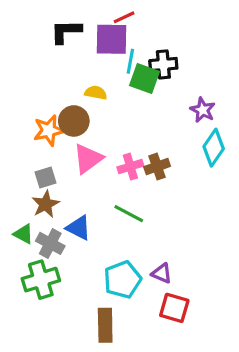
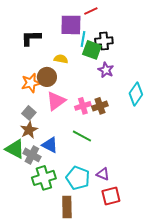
red line: (124, 17) -> (91, 11), moved
black L-shape: (66, 31) -> (31, 38), moved
purple star: (203, 110) -> (106, 70), moved
gray square: (46, 178) -> (29, 113), turned -32
green triangle: (24, 234) -> (15, 149), size x1.5
green cross: (41, 280) -> (44, 178), moved
cyan pentagon: (123, 280) -> (78, 178), turned -30
red square: (174, 308) -> (111, 196), turned -30

